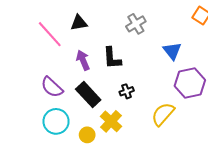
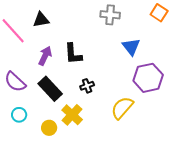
gray cross: (136, 24) -> (110, 15), moved, turned 36
purple arrow: (83, 60) -> (45, 56), turned 48
cyan circle: (56, 121) -> (19, 115), size x0.6

